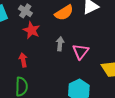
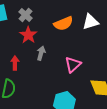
gray arrow: (60, 44) -> (41, 53), moved

